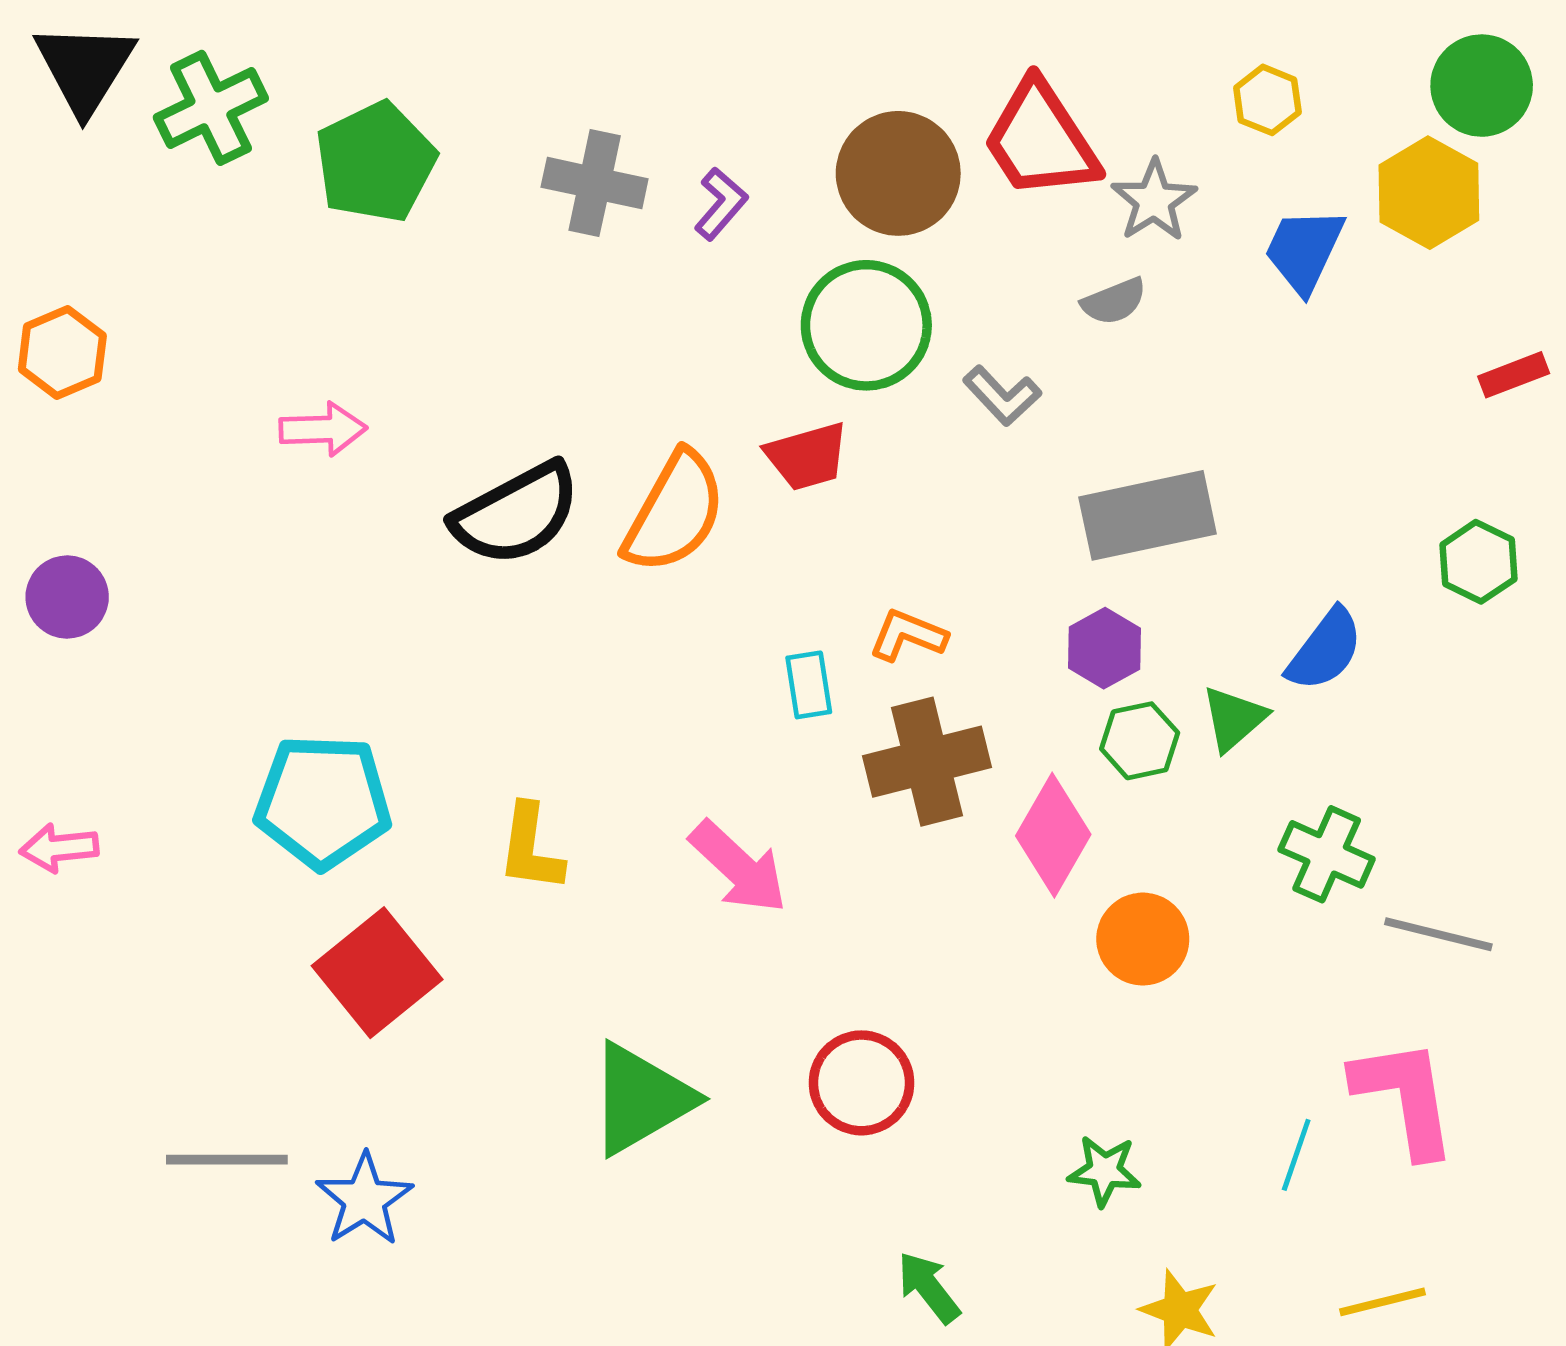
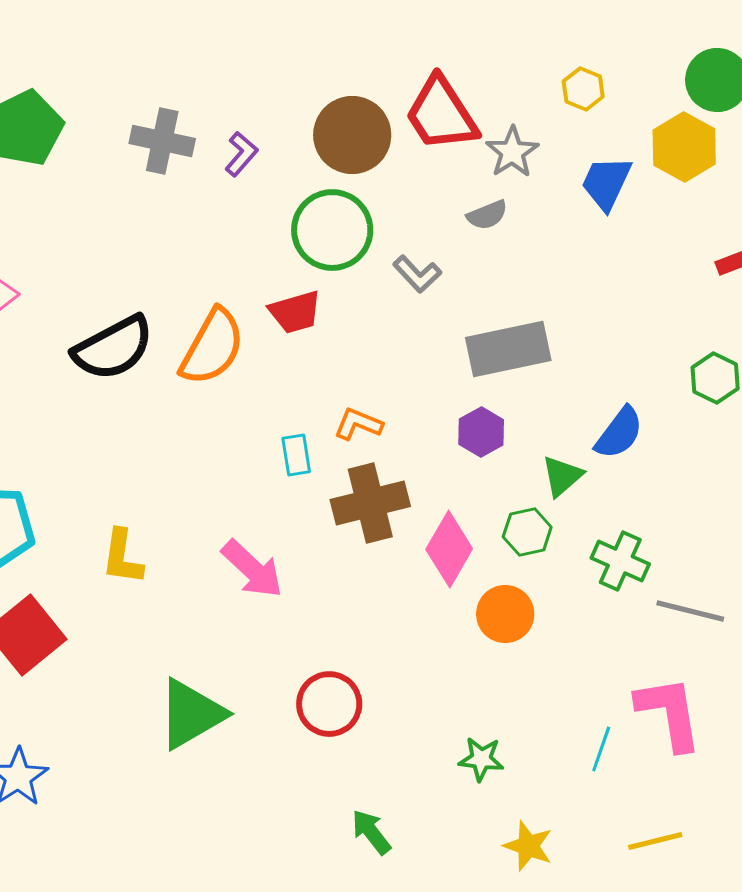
green hexagon: (1140, 741) -> (527, 532), moved

